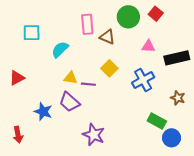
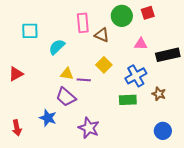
red square: (156, 14) -> (148, 13), turned 32
brown star: (178, 98) -> (159, 94), moved
blue star: (43, 112) -> (48, 118), moved
green rectangle: (157, 121) -> (128, 100), moved, turned -30

